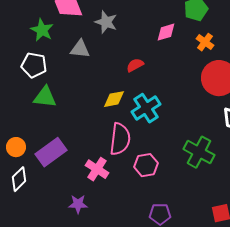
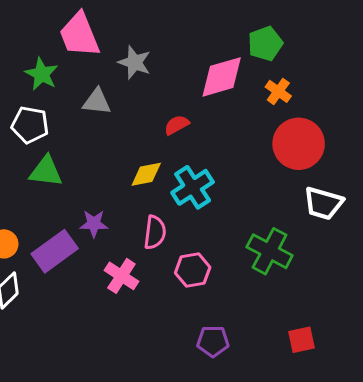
pink diamond: (166, 32) -> (222, 77), size x1.6
pink semicircle: (120, 139) -> (155, 232), size x0.7
purple star: (78, 204) -> (94, 224), moved

